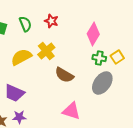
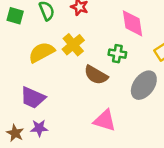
pink diamond: (93, 34) -> (132, 23), turned -40
green cross: (99, 58) -> (117, 54), moved

